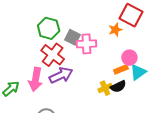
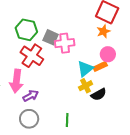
orange star: (115, 30) -> (103, 31), moved
cyan triangle: (138, 72) -> (85, 69), moved
purple arrow: (61, 75) -> (31, 96), moved, size x0.7
black semicircle: (118, 87) -> (99, 94), moved

